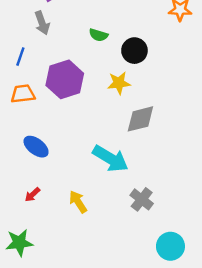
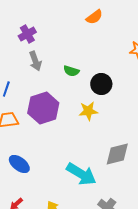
gray arrow: (42, 23) -> (35, 61), moved
gray diamond: (140, 119) -> (117, 154), moved

